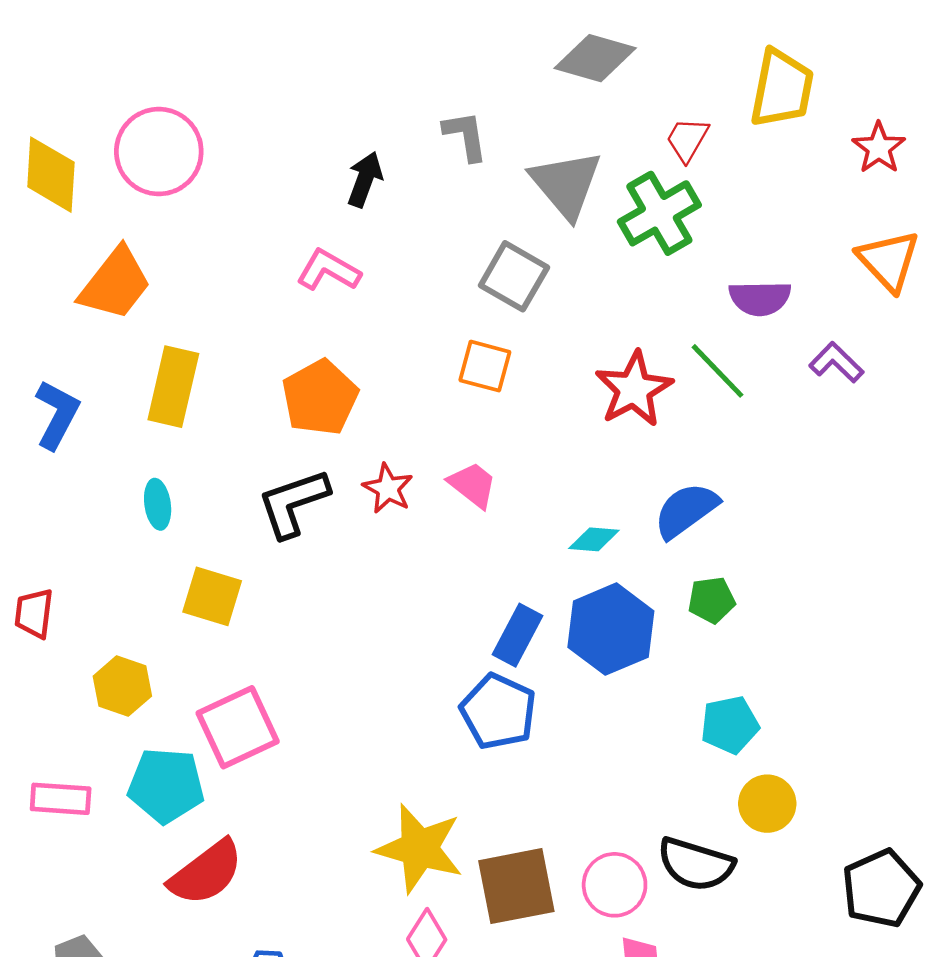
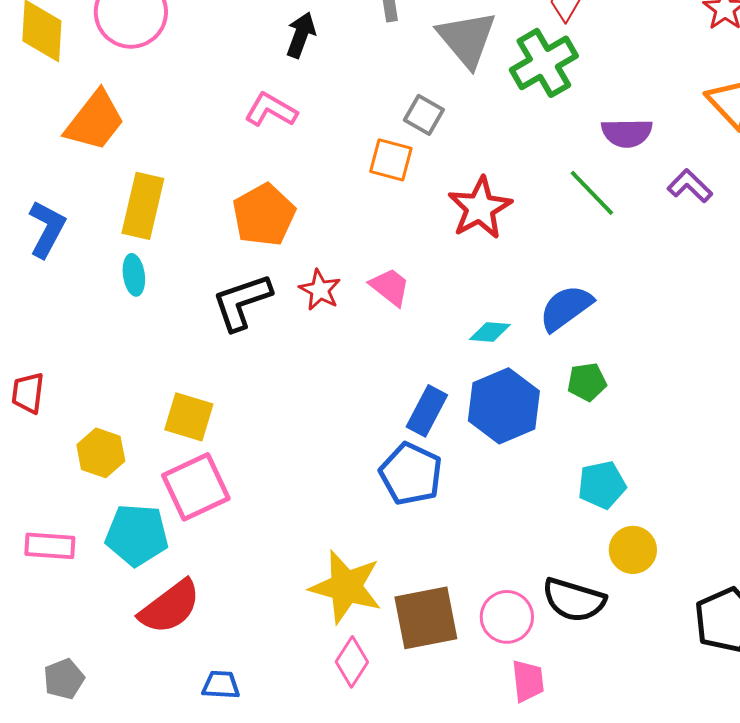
gray square: (514, 276) -> (424, 115), size x0.7
orange square: (485, 366) -> (391, 160), moved
red star: (634, 389) -> (480, 208), moved
cyan ellipse: (158, 504) -> (134, 275), moved
yellow square: (212, 596) -> (189, 417), moved

